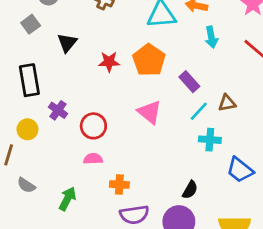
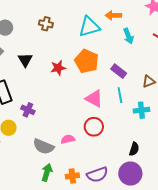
cyan line: (199, 111) -> (120, 95), moved, turned -42
red circle: (93, 126) -> (94, 127), moved
pink semicircle: (93, 159) -> (68, 139), moved
orange cross: (119, 184) -> (72, 176), moved
gray semicircle: (26, 185) -> (43, 147), moved, size x1.5

